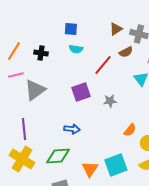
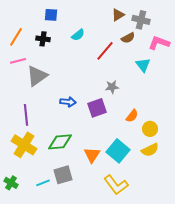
blue square: (71, 29) -> (51, 15), moved
cyan semicircle: (76, 49) -> (78, 35), turned -48
purple square: (81, 92) -> (97, 108), moved
blue arrow: (72, 129) -> (68, 102), moved
cyan square: (116, 165) -> (118, 151), turned -30

